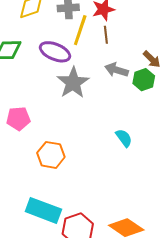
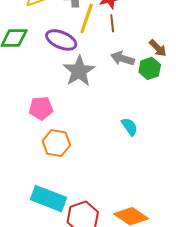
pink pentagon: (18, 119) -> (41, 108), moved

